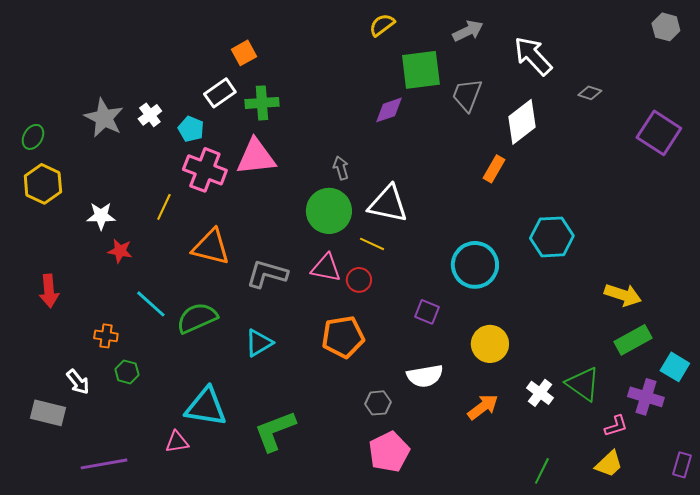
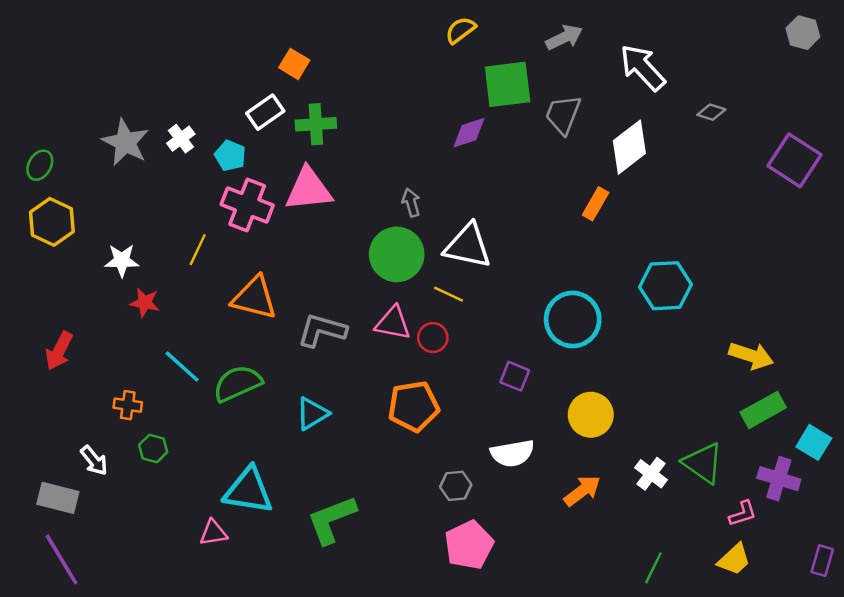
orange square: (244, 53) -> (294, 64), turned -30
red arrow: (49, 291) -> (59, 351), turned 32
purple line: (104, 464) -> (61, 559), moved, turned 69

